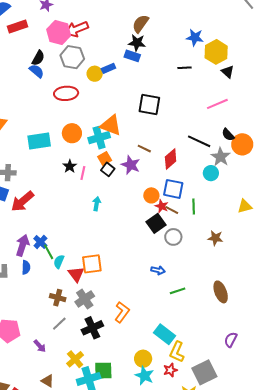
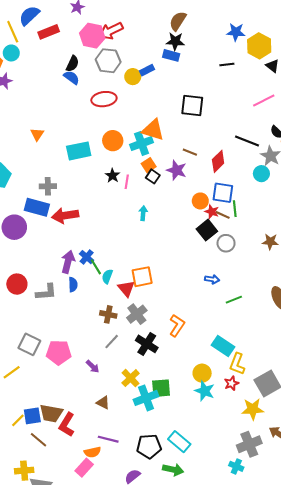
red arrow: (22, 201) -> (65, 215), turned 35
green line: (194, 206) -> (235, 209), moved
black cross: (92, 328) -> (147, 344), turned -30

